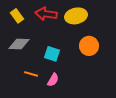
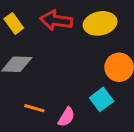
cyan square: (52, 54) -> (102, 99), moved, turned 35

